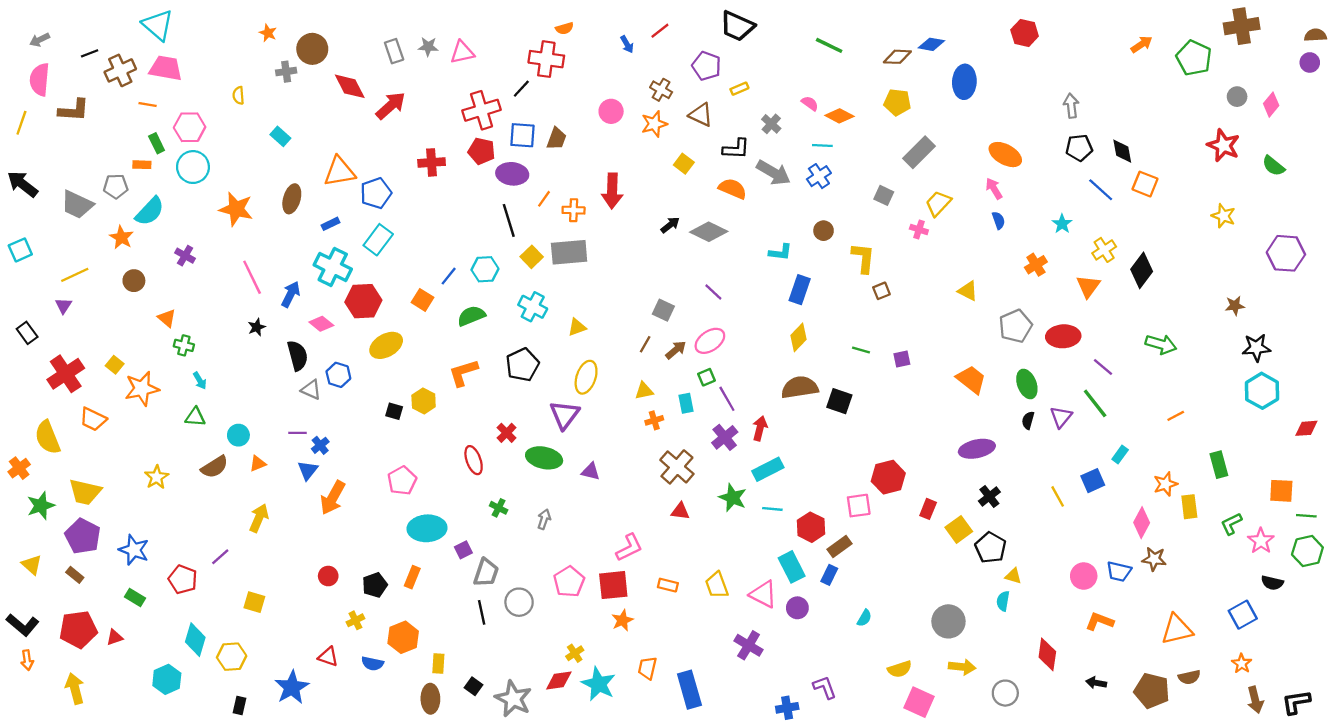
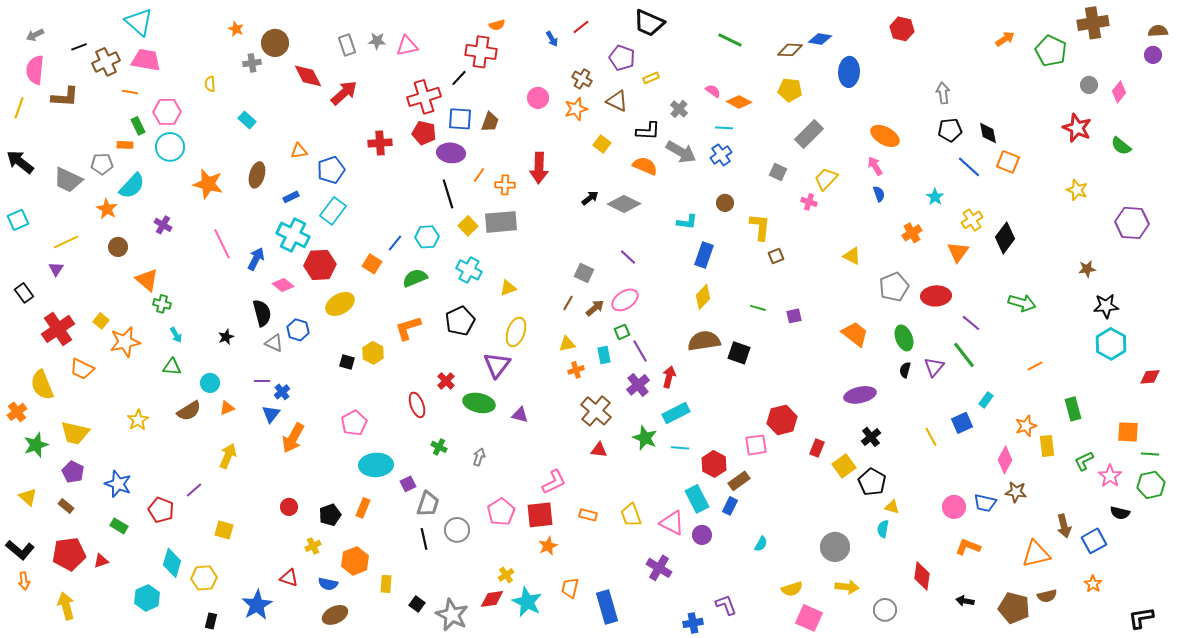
orange triangle: (340, 172) -> (299, 151), size x0.6
orange triangle: (167, 318) -> (147, 280), size x1.4
black star: (257, 327) -> (226, 337), moved
purple pentagon: (83, 536) -> (73, 472), size x0.7
brown ellipse: (430, 699) -> (335, 615), moved, turned 65
brown arrow: (1255, 700) -> (1064, 526), moved

